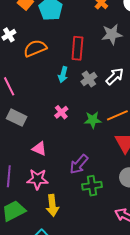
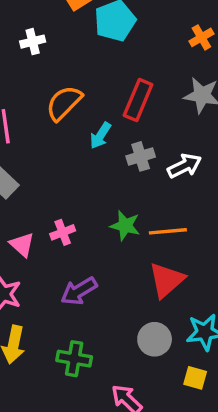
orange semicircle: (35, 48) -> (64, 103), moved, turned -40
pink cross: (61, 112) -> (63, 232), moved
green cross: (92, 186) -> (74, 359), moved

